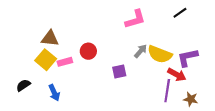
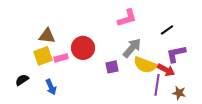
black line: (180, 13) -> (167, 30), moved
red circle: (88, 51) -> (83, 48), size x1.5
gray arrow: (141, 51) -> (132, 48), size x1.5
yellow semicircle: (160, 54) -> (145, 65), moved
yellow square: (46, 60) -> (43, 56), turned 30

